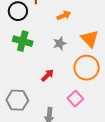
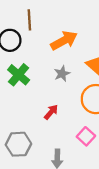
orange arrow: (64, 15) -> (64, 41), size x1.6
green cross: (23, 41) -> (19, 75), turned 30

